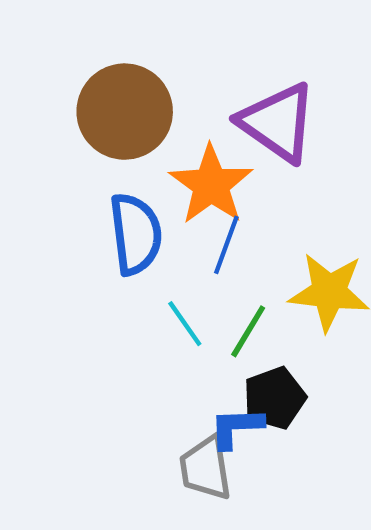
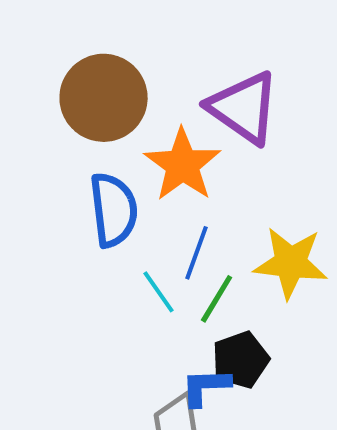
blue line: (226, 245) -> (197, 253), moved

